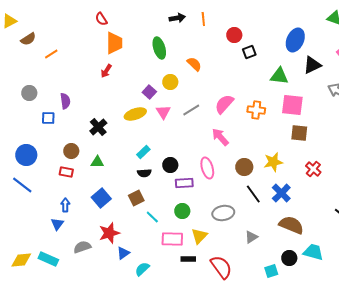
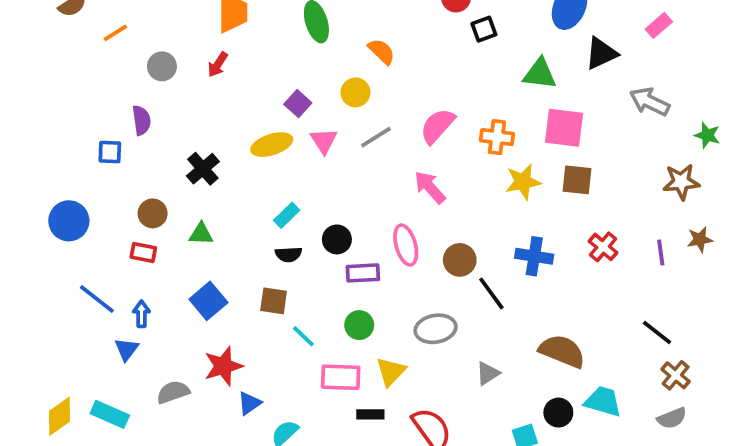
yellow circle: (170, 82) -> (355, 92), moved
gray circle: (29, 93) -> (162, 66), moved
yellow star: (273, 162) -> (523, 182), moved
brown circle: (244, 167) -> (460, 260), moved
blue line: (22, 185) -> (97, 299), moved
blue cross: (281, 193) -> (534, 256), moved, turned -36
brown square: (136, 198) -> (274, 301), turned 35
yellow diamond: (21, 260) -> (60, 416), turned -30

